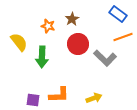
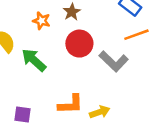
green arrow: (42, 57) -> (34, 60), turned 130
orange L-shape: (59, 95) -> (71, 104), moved

